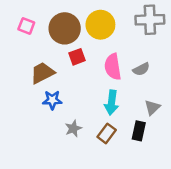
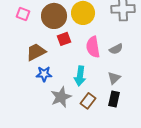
cyan arrow: (112, 103) -> (80, 76), moved
gray triangle: (152, 107) -> (114, 78), moved
gray star: (73, 128) -> (61, 97), size x1.5

